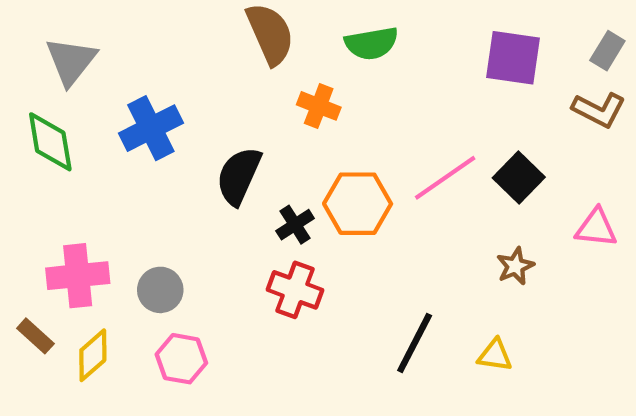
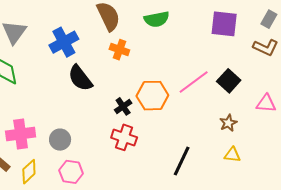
orange cross: (319, 106) -> (119, 50), moved
blue cross: (151, 128) -> (64, 42), moved
black semicircle: (239, 176) -> (80, 78), moved, turned -60
yellow triangle: (495, 355) -> (232, 155), moved

